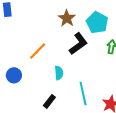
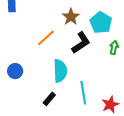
orange line: (38, 51) -> (46, 38), moved
cyan semicircle: (59, 73) -> (60, 71), size x1.6

